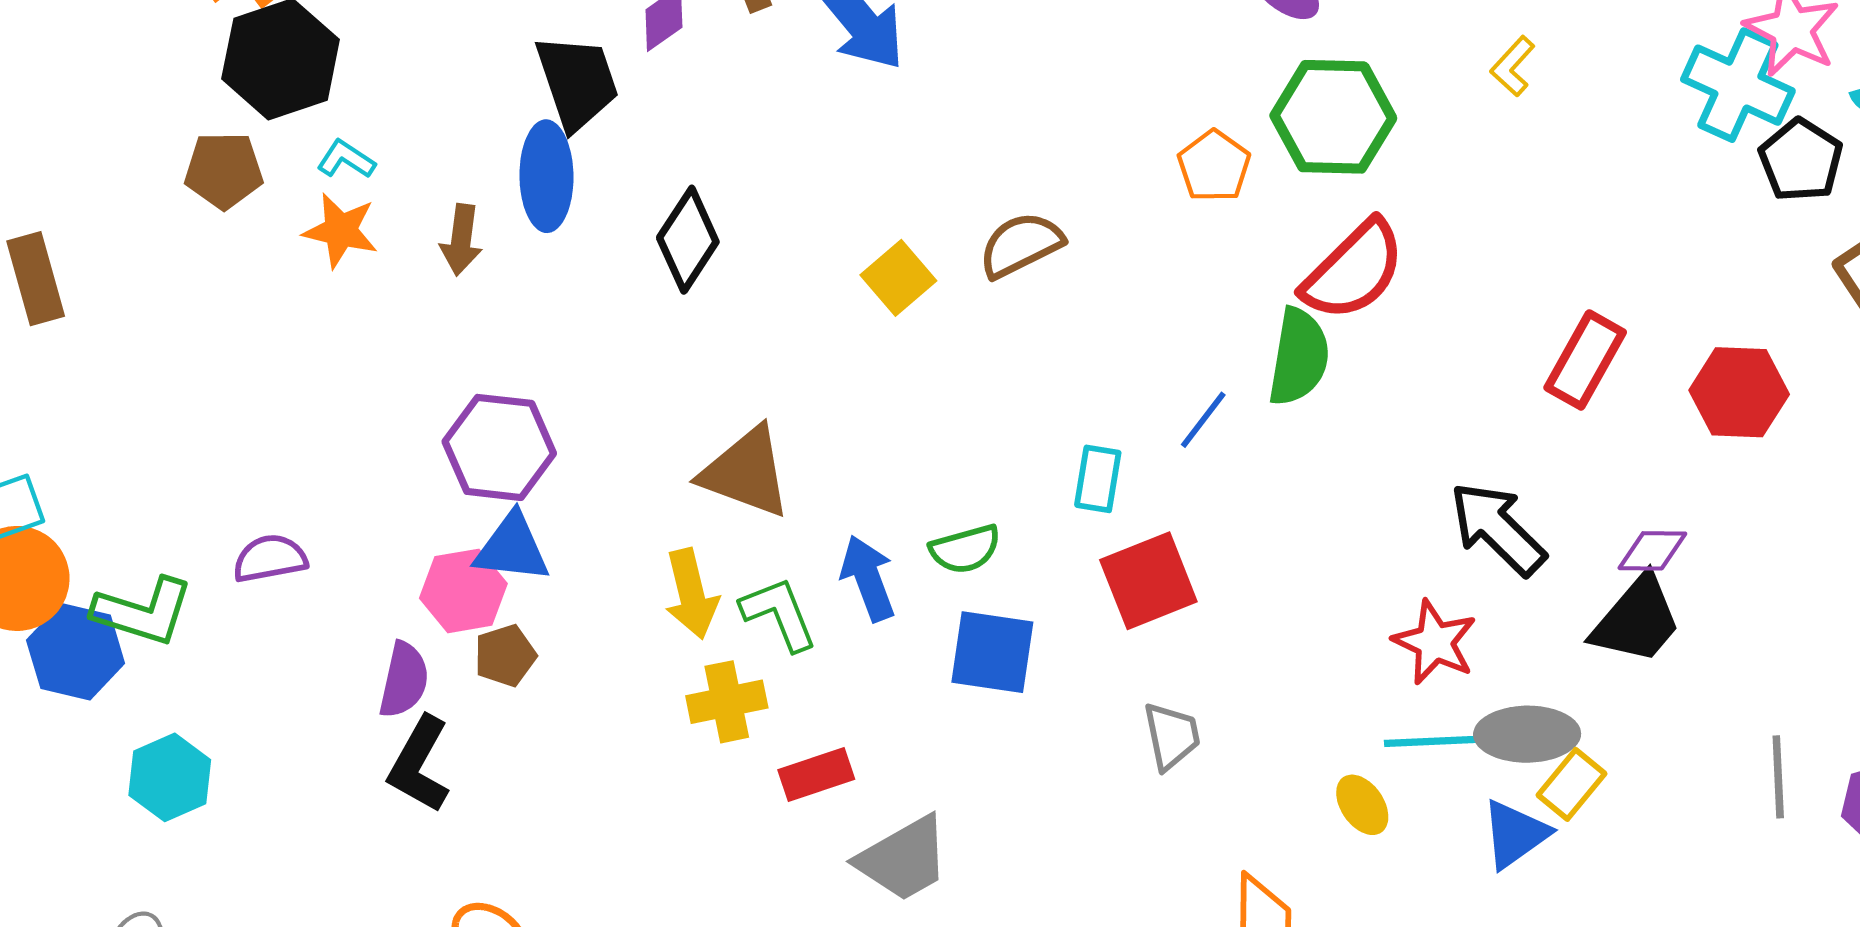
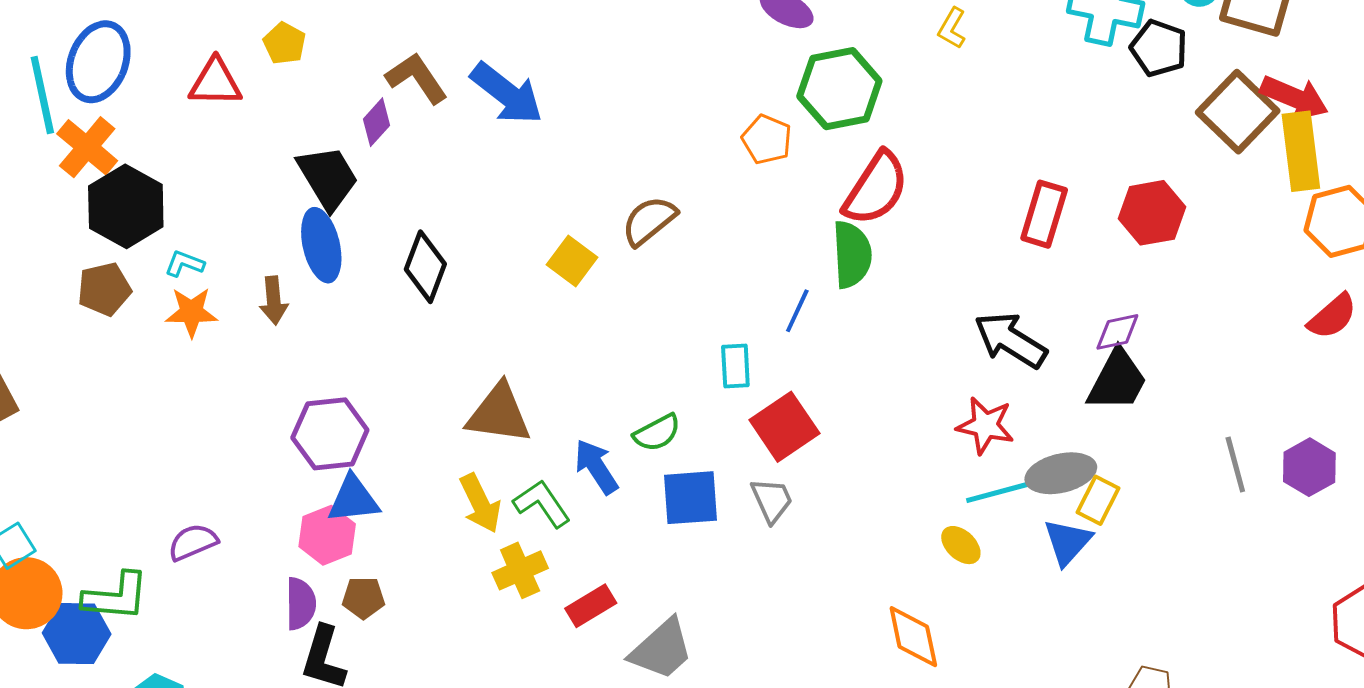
brown pentagon: (505, 656) -> (363, 598), moved, turned 30
gray trapezoid: (1172, 736) -> (772, 500), moved

